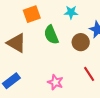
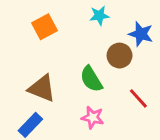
green semicircle: (51, 35) -> (91, 79), moved
brown triangle: (16, 43) -> (42, 88), moved

